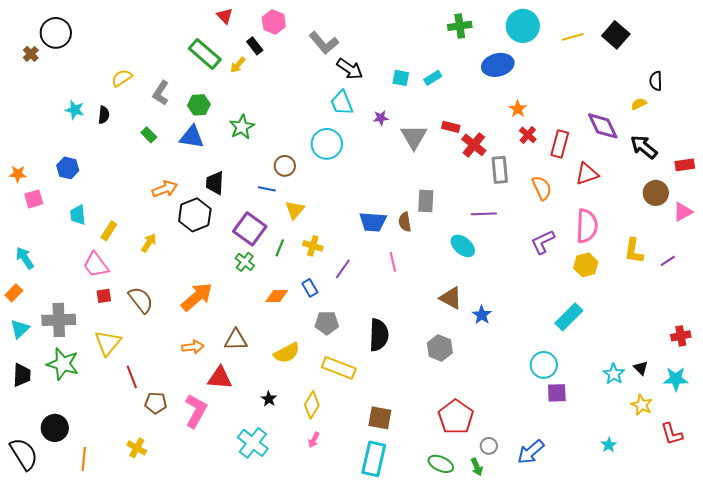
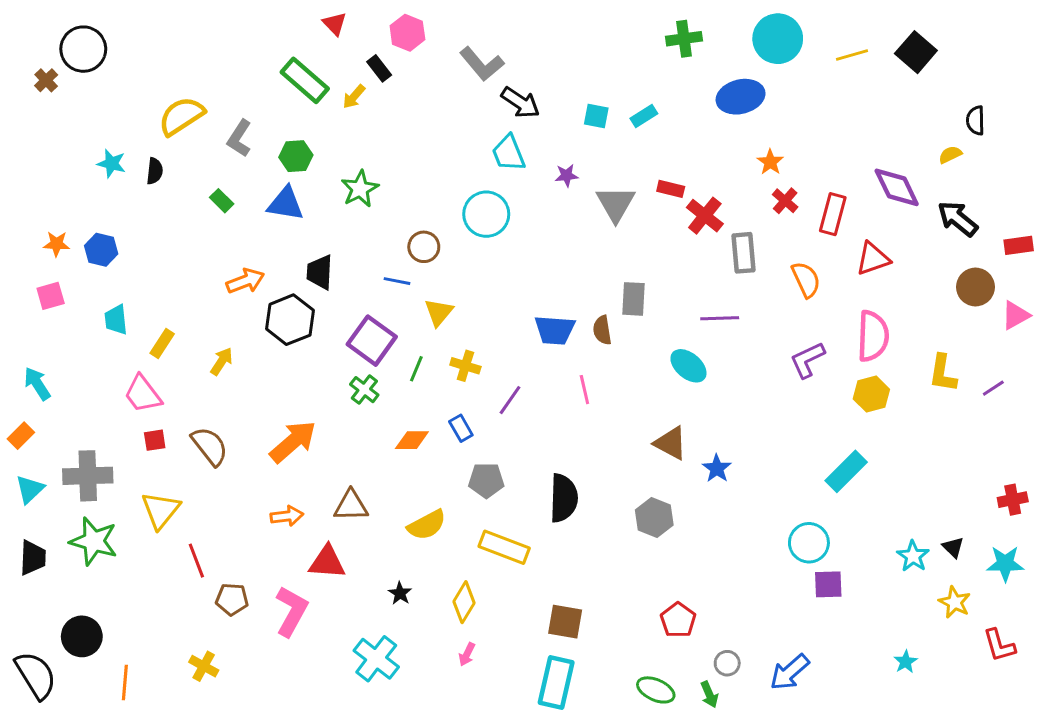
yellow semicircle: (122, 78) -> (181, 116), size x1.5
orange star: (18, 174) -> (57, 244), moved
red pentagon: (456, 417) -> (678, 620), size x0.7

